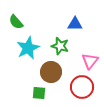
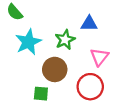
blue triangle: (75, 24) -> (89, 24), moved
green star: (60, 46) -> (65, 40), turned 30

